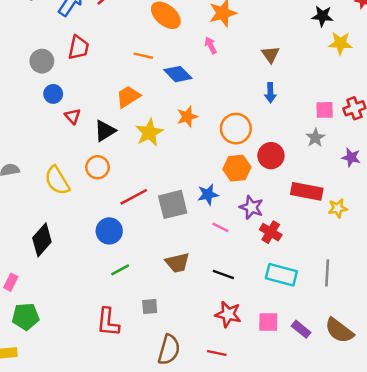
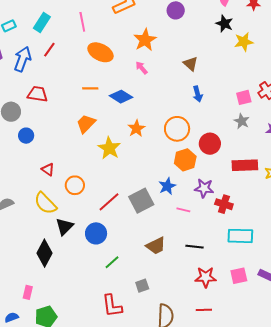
black star: (322, 16) -> (224, 24), turned 30
red trapezoid: (79, 48) -> (37, 94), turned -80
red triangle: (73, 116) -> (48, 169), moved
black triangle: (105, 131) -> (64, 227), moved

